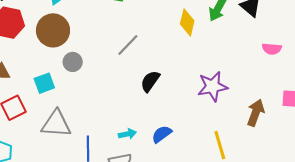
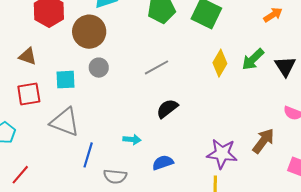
purple star: (212, 86) -> (222, 154), moved
brown arrow: (256, 113) -> (263, 141), moved
cyan arrow: (127, 134) -> (132, 140), moved

